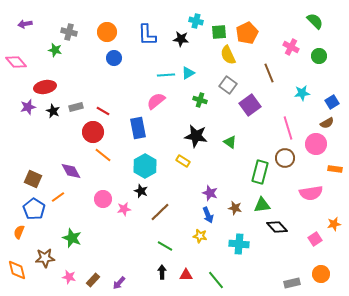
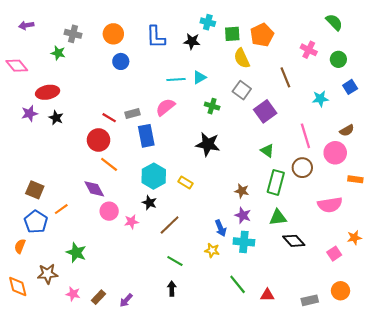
blue square: (332, 102) -> (350, 87), moved
gray rectangle: (76, 107) -> (132, 113), moved
green triangle: (230, 142) -> (267, 151), moved
yellow rectangle: (183, 161) -> (186, 182), moved
purple diamond: (71, 171) -> (94, 189), moved
purple star: (210, 193) -> (243, 215), moved
brown star: (235, 208) -> (242, 191), moved
cyan cross: (239, 244) -> (244, 242), moved
red triangle: (186, 275) -> (267, 295), moved
green line: (216, 280) -> (238, 284), moved

